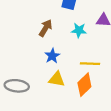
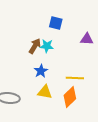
cyan star: (79, 30) -> (47, 46), moved

